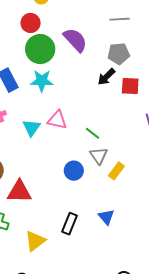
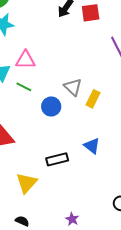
green line: (92, 133) -> (24, 87), moved
black rectangle: (70, 224) -> (57, 159), turned 65

